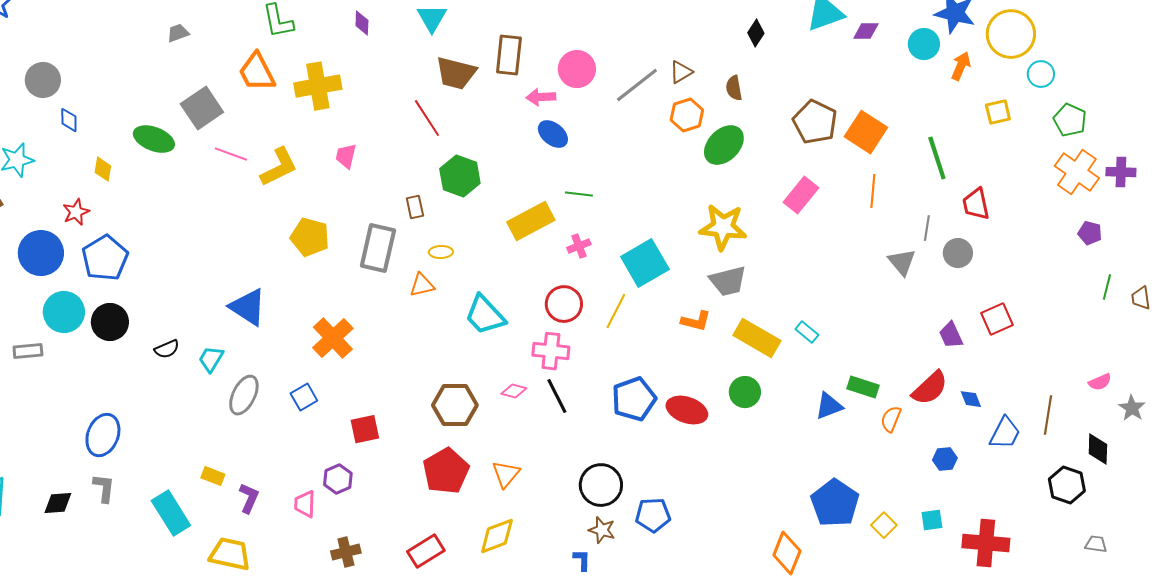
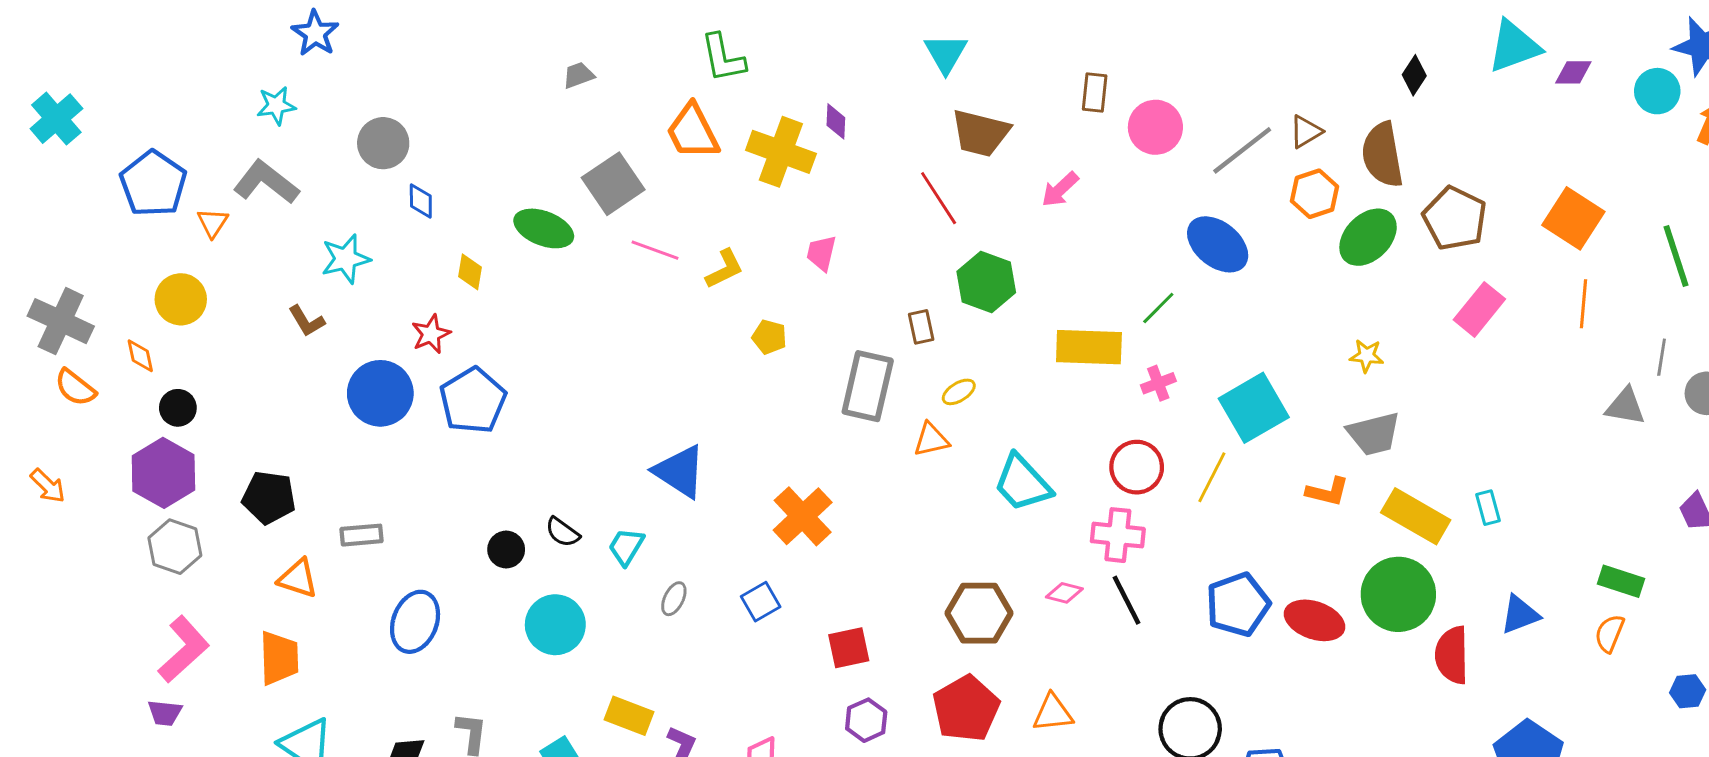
purple diamond: (362, 23) -> (836, 121), moved
brown rectangle: (509, 55) -> (1095, 93), moved, size x0.7
yellow cross: (318, 86) -> (781, 152), turned 30
brown semicircle: (734, 88) -> (1382, 155), size x1.8
pink arrow: (541, 97) -> (1060, 189), moved, turned -40
brown pentagon: (815, 122) -> (1455, 218), moved
blue ellipse: (553, 134) -> (1218, 244), moved, size x1.4
yellow L-shape: (279, 167) -> (724, 269), size x0.7
green line: (579, 194) -> (1158, 308), turned -52
yellow rectangle: (531, 221) -> (1089, 347), turned 30
yellow star: (723, 227) -> (1367, 356), size x0.5
yellow pentagon: (310, 237) -> (769, 337), moved, size x0.6
yellow ellipse: (441, 252) -> (959, 392), turned -30
gray triangle: (902, 262) -> (1625, 406), turned -40
cyan circle: (64, 312) -> (555, 625), moved
black circle: (110, 322) -> (506, 550), moved, size x0.7
cyan rectangle: (807, 332) -> (1488, 508), turned 35
black semicircle: (167, 349) -> (563, 532), turned 60
green rectangle: (863, 387) -> (1621, 581), moved
red semicircle: (930, 388) -> (1452, 655), moved, turned 132
green circle: (745, 392) -> (1398, 594), size x1.6
gray ellipse: (244, 395) -> (674, 599), size x0.6
blue ellipse: (103, 435) -> (415, 622), moved
orange triangle: (506, 474) -> (1053, 713), turned 44
yellow rectangle: (213, 476) -> (629, 716), size x1.4
purple hexagon: (338, 479) -> (866, 720), moved

